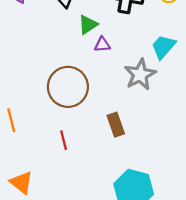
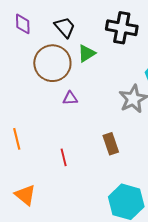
purple triangle: (102, 45) -> (70, 98), moved
brown circle: (68, 87) -> (52, 63), moved

